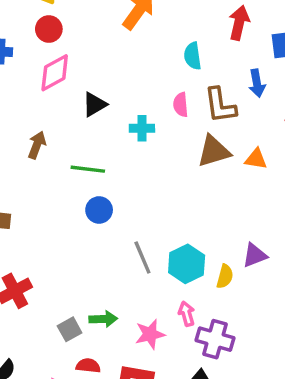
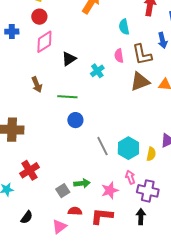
cyan cross: (142, 128) -> (97, 71), turned -32
brown arrow: (37, 145) -> (37, 85), turned 140

